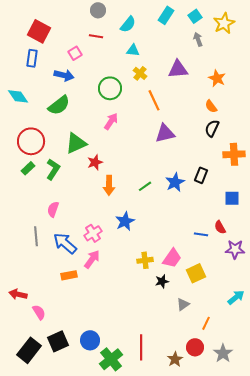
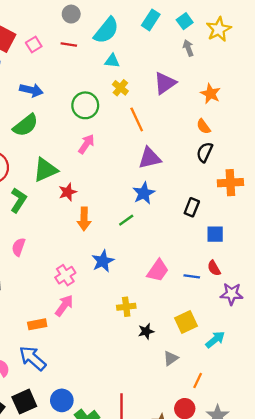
cyan semicircle: (128, 24) -> (106, 30), size x1.4
pink square: (75, 53) -> (34, 44), moved
purple triangle: (178, 69) -> (165, 83), turned -30
blue star: (175, 182) -> (144, 193), moved
blue square: (232, 198) -> (215, 234), moved
blue arrow: (65, 243) -> (33, 358), moved
pink trapezoid: (172, 258) -> (158, 270), moved
cyan arrow: (236, 297) -> (215, 340), moved

